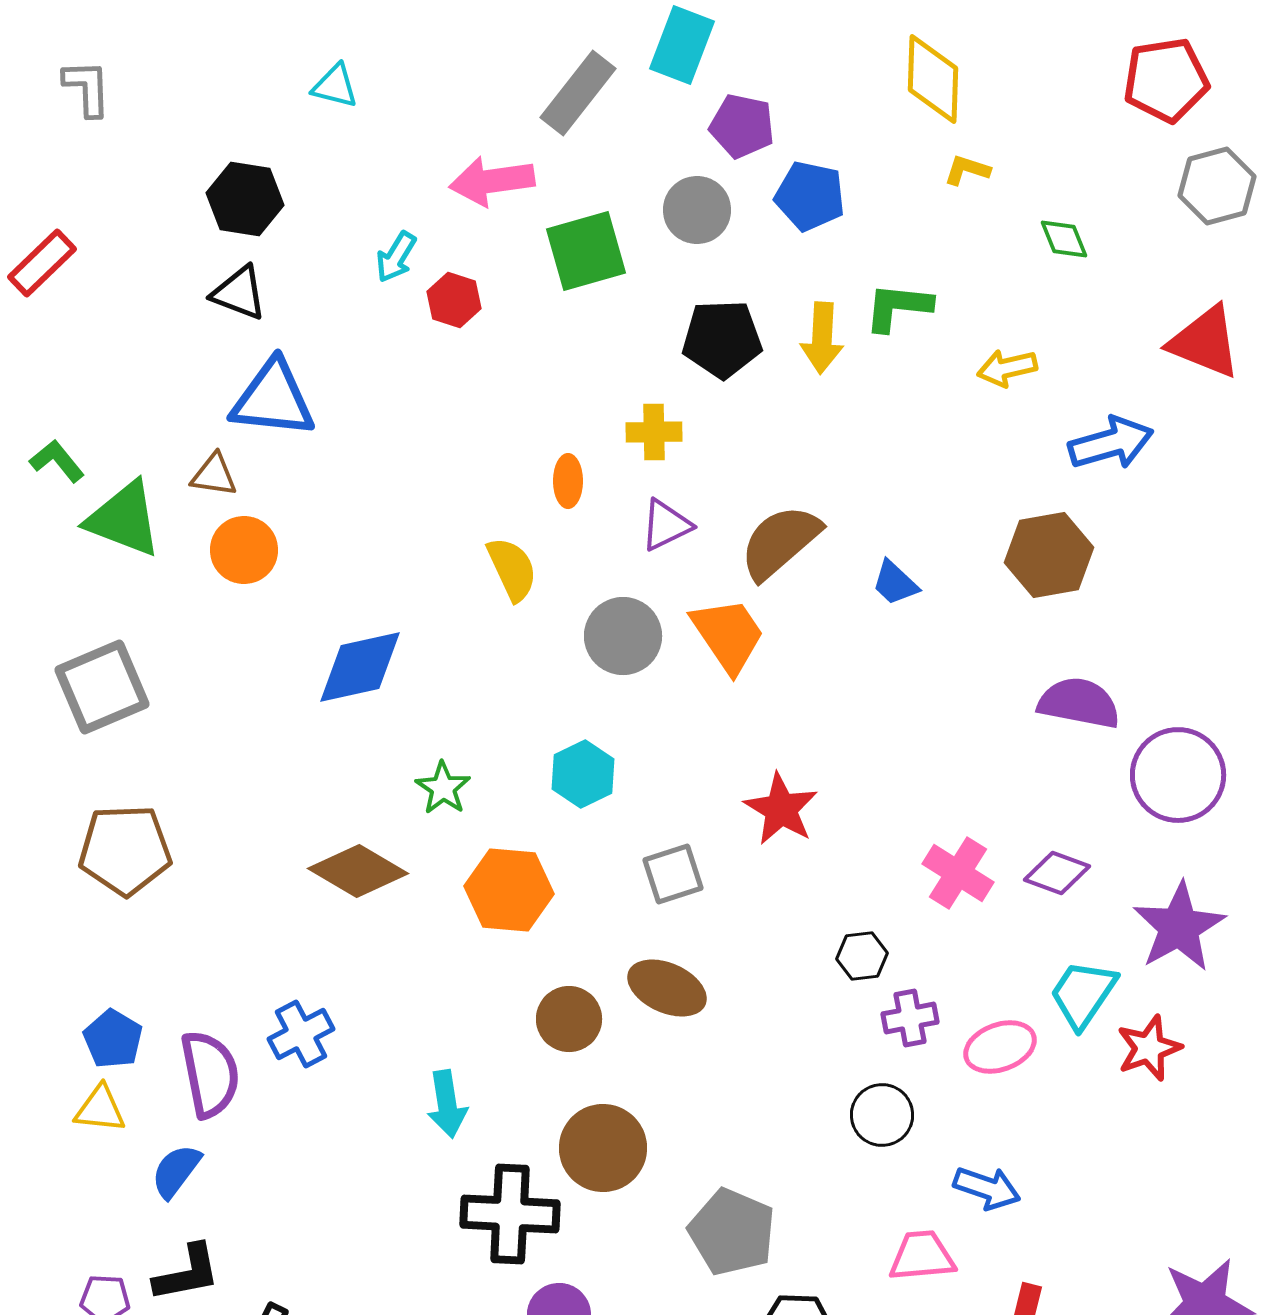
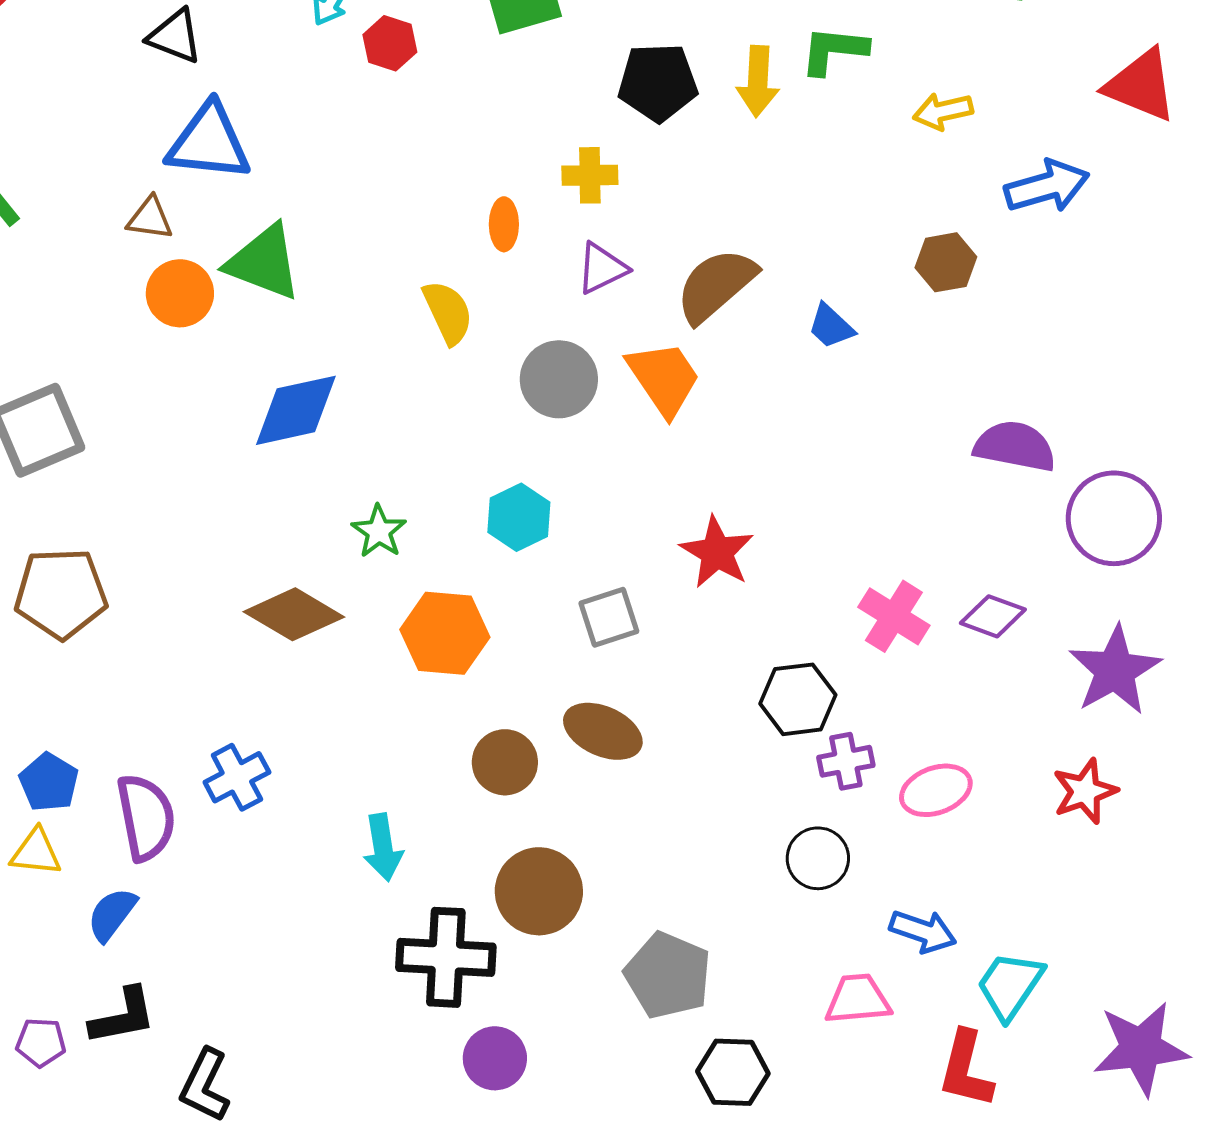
green triangle: (124, 519) -> (264, 262), moved
brown hexagon: (1049, 555) -> (946, 262), moved, size x0.7
black hexagon: (862, 956) -> (798, 699), size x1.5
cyan trapezoid: (1083, 994) -> (1010, 985), moved

